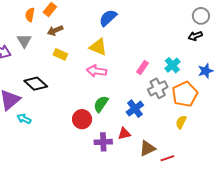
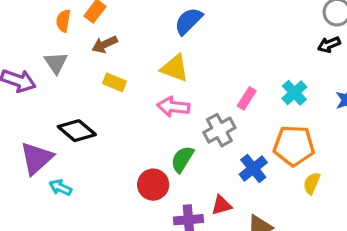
gray cross: (158, 88) -> (219, 130), moved
orange pentagon: (185, 94) -> (294, 146), moved, turned 30
blue cross: (135, 109) -> (253, 168), moved

